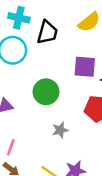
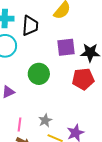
gray star: (60, 130) -> (45, 120), moved

